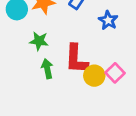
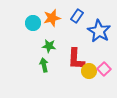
blue star: (108, 20) -> (99, 31), size x1.6
green arrow: (47, 69) -> (44, 65), moved

